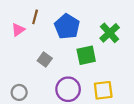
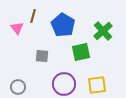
pink triangle: (18, 30) -> (17, 28), turned -32
gray square: (45, 59) -> (42, 56), turned -32

